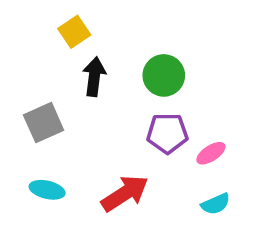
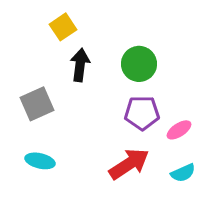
red arrow: (125, 193) -> (129, 164), moved

